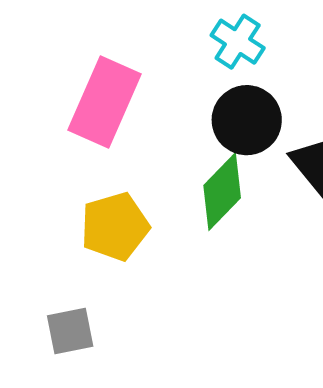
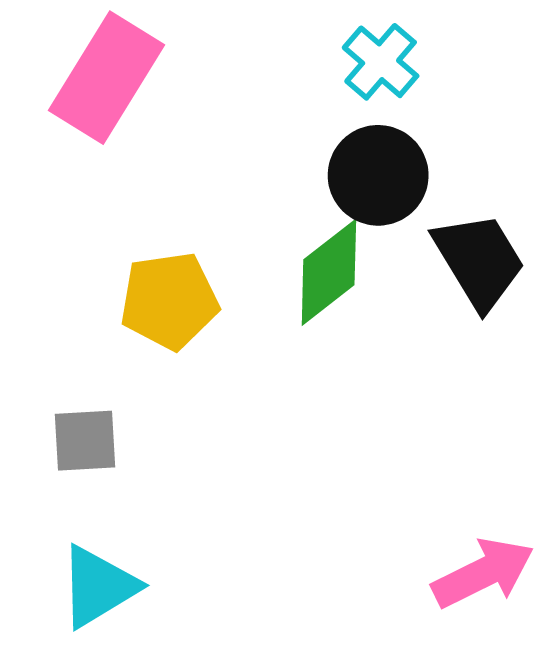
pink rectangle: (105, 102) -> (106, 78), moved

